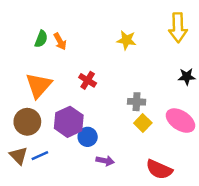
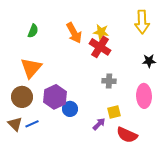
orange arrow: (60, 41) -> (74, 33), moved, size x1.5
red cross: (88, 80) -> (100, 47), moved, size x1.5
pink ellipse: (180, 121) -> (144, 96), turned 55
yellow square: (143, 123) -> (114, 112), moved, turned 32
purple arrow: (105, 161) -> (99, 124), moved, turned -56

